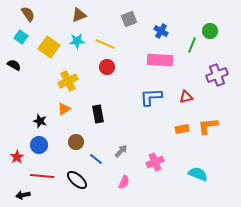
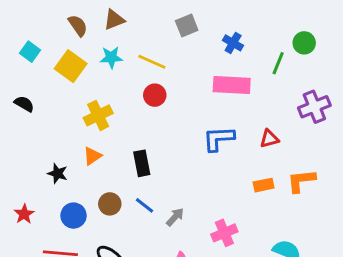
brown semicircle: (28, 14) -> (78, 25), moved
black semicircle: (14, 65) -> (24, 104), moved
blue circle: (39, 145) -> (74, 216), moved
red star: (17, 157) -> (24, 214), moved
blue line: (96, 159) -> (145, 205), moved

